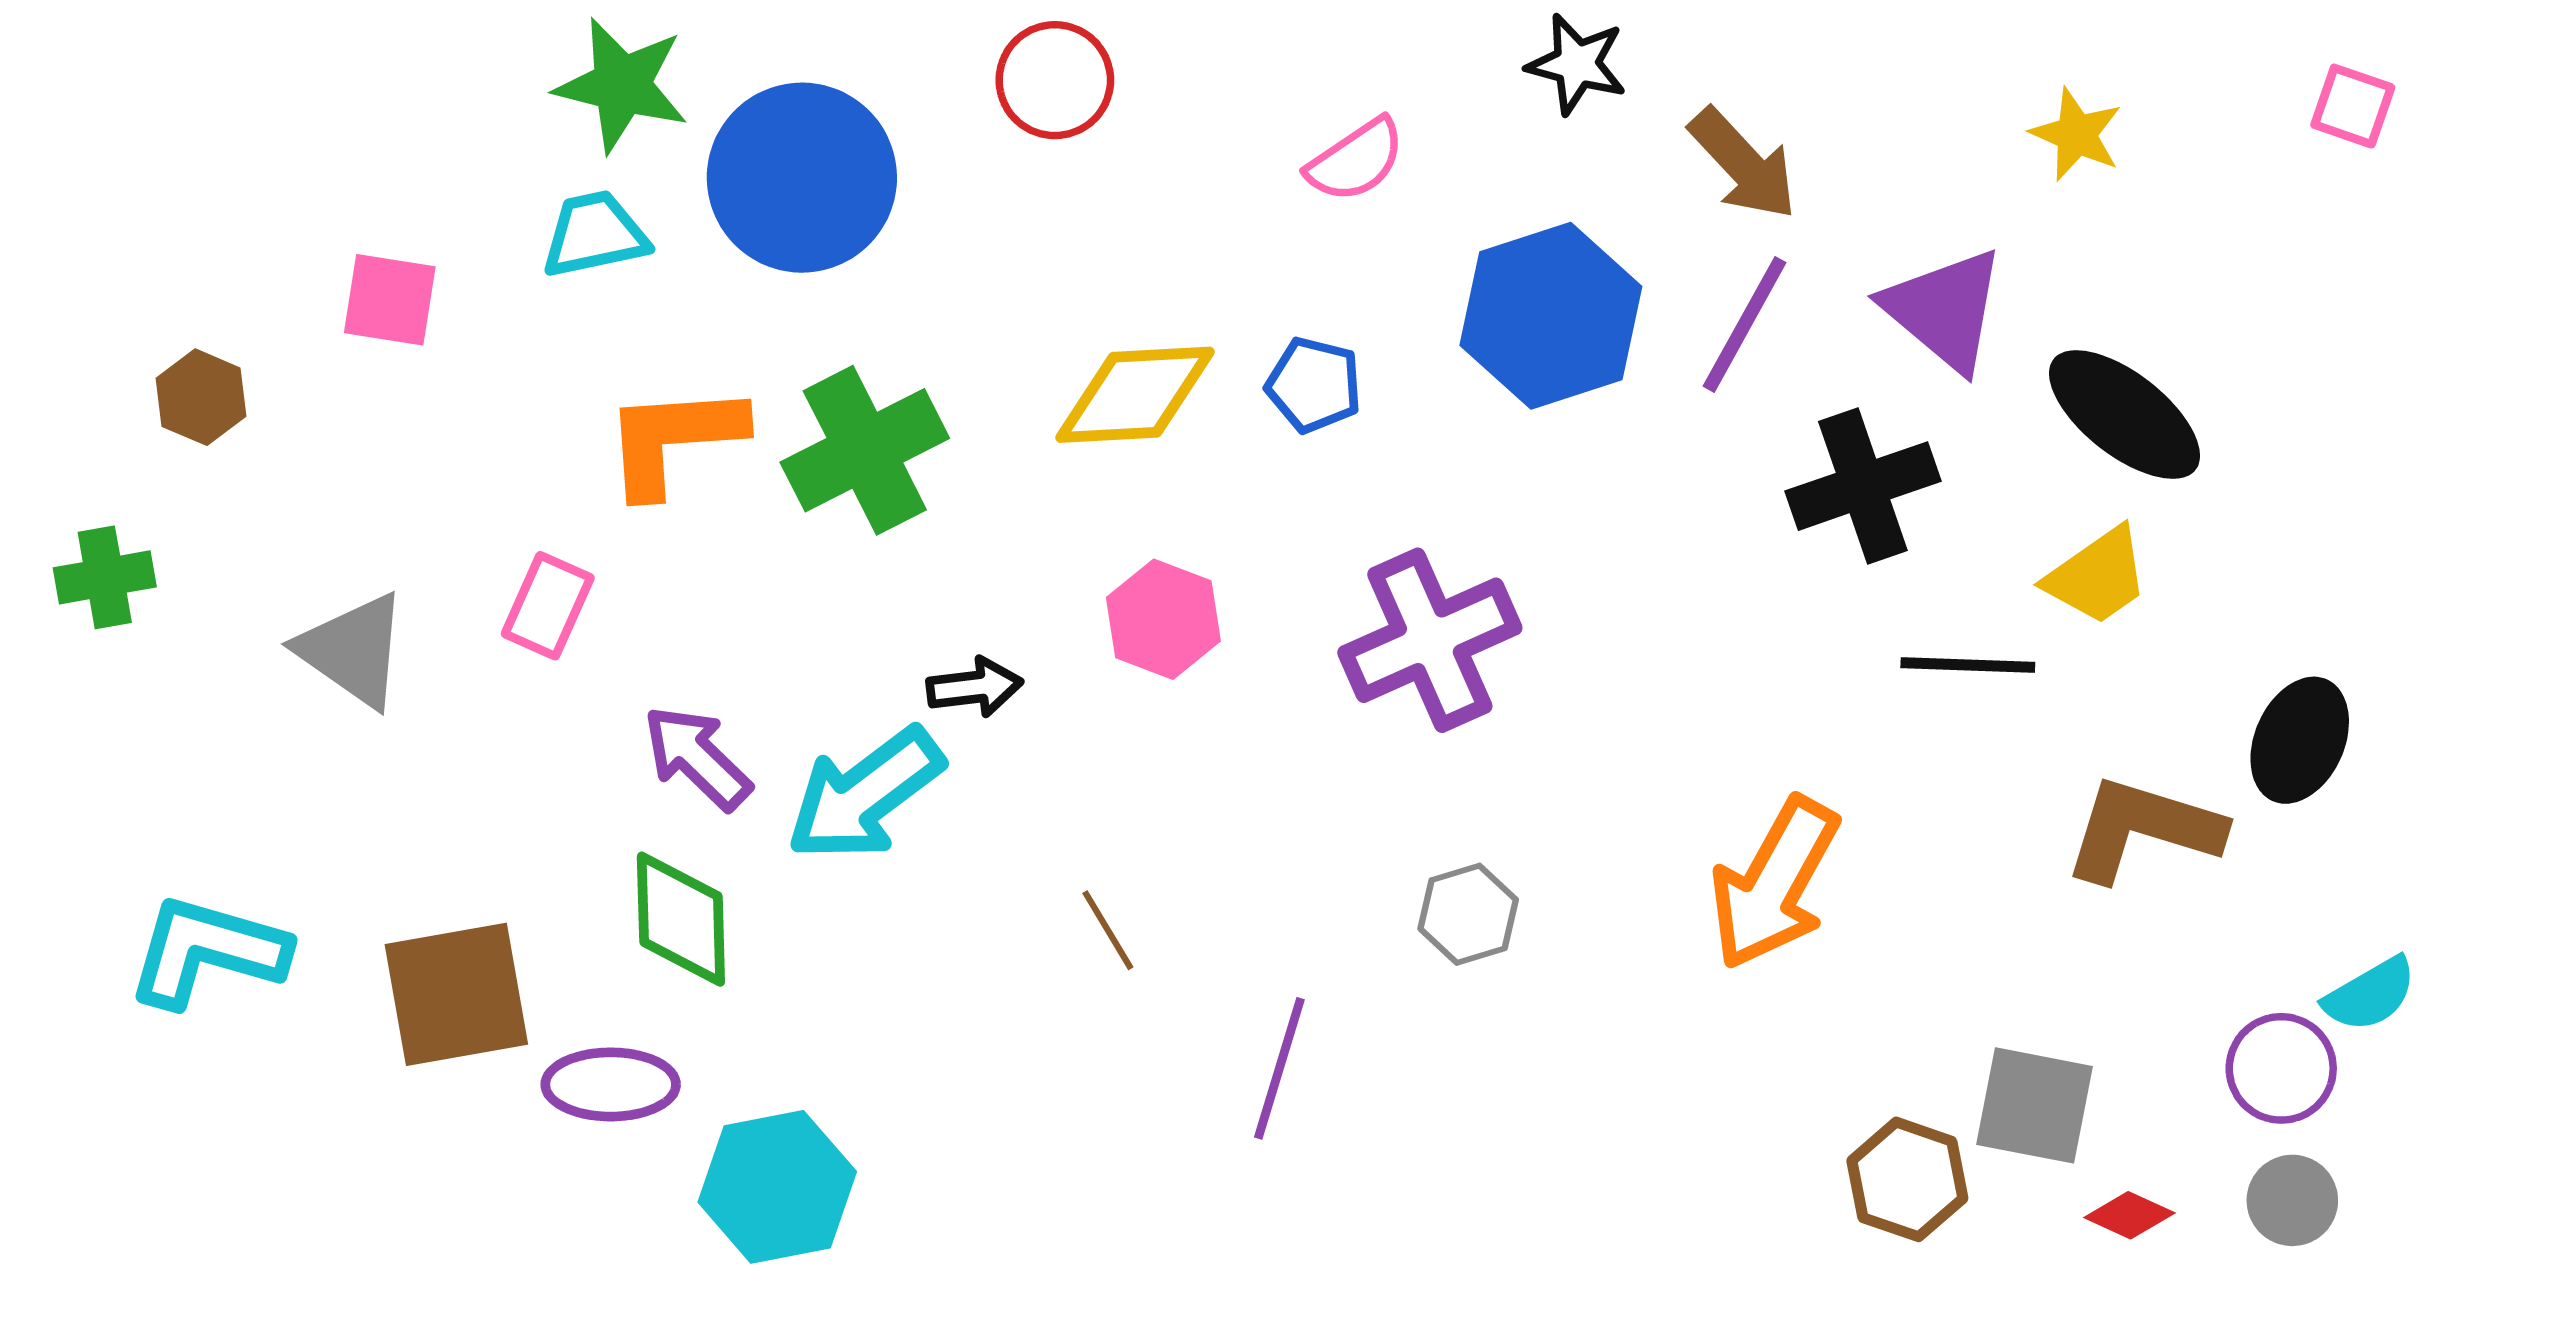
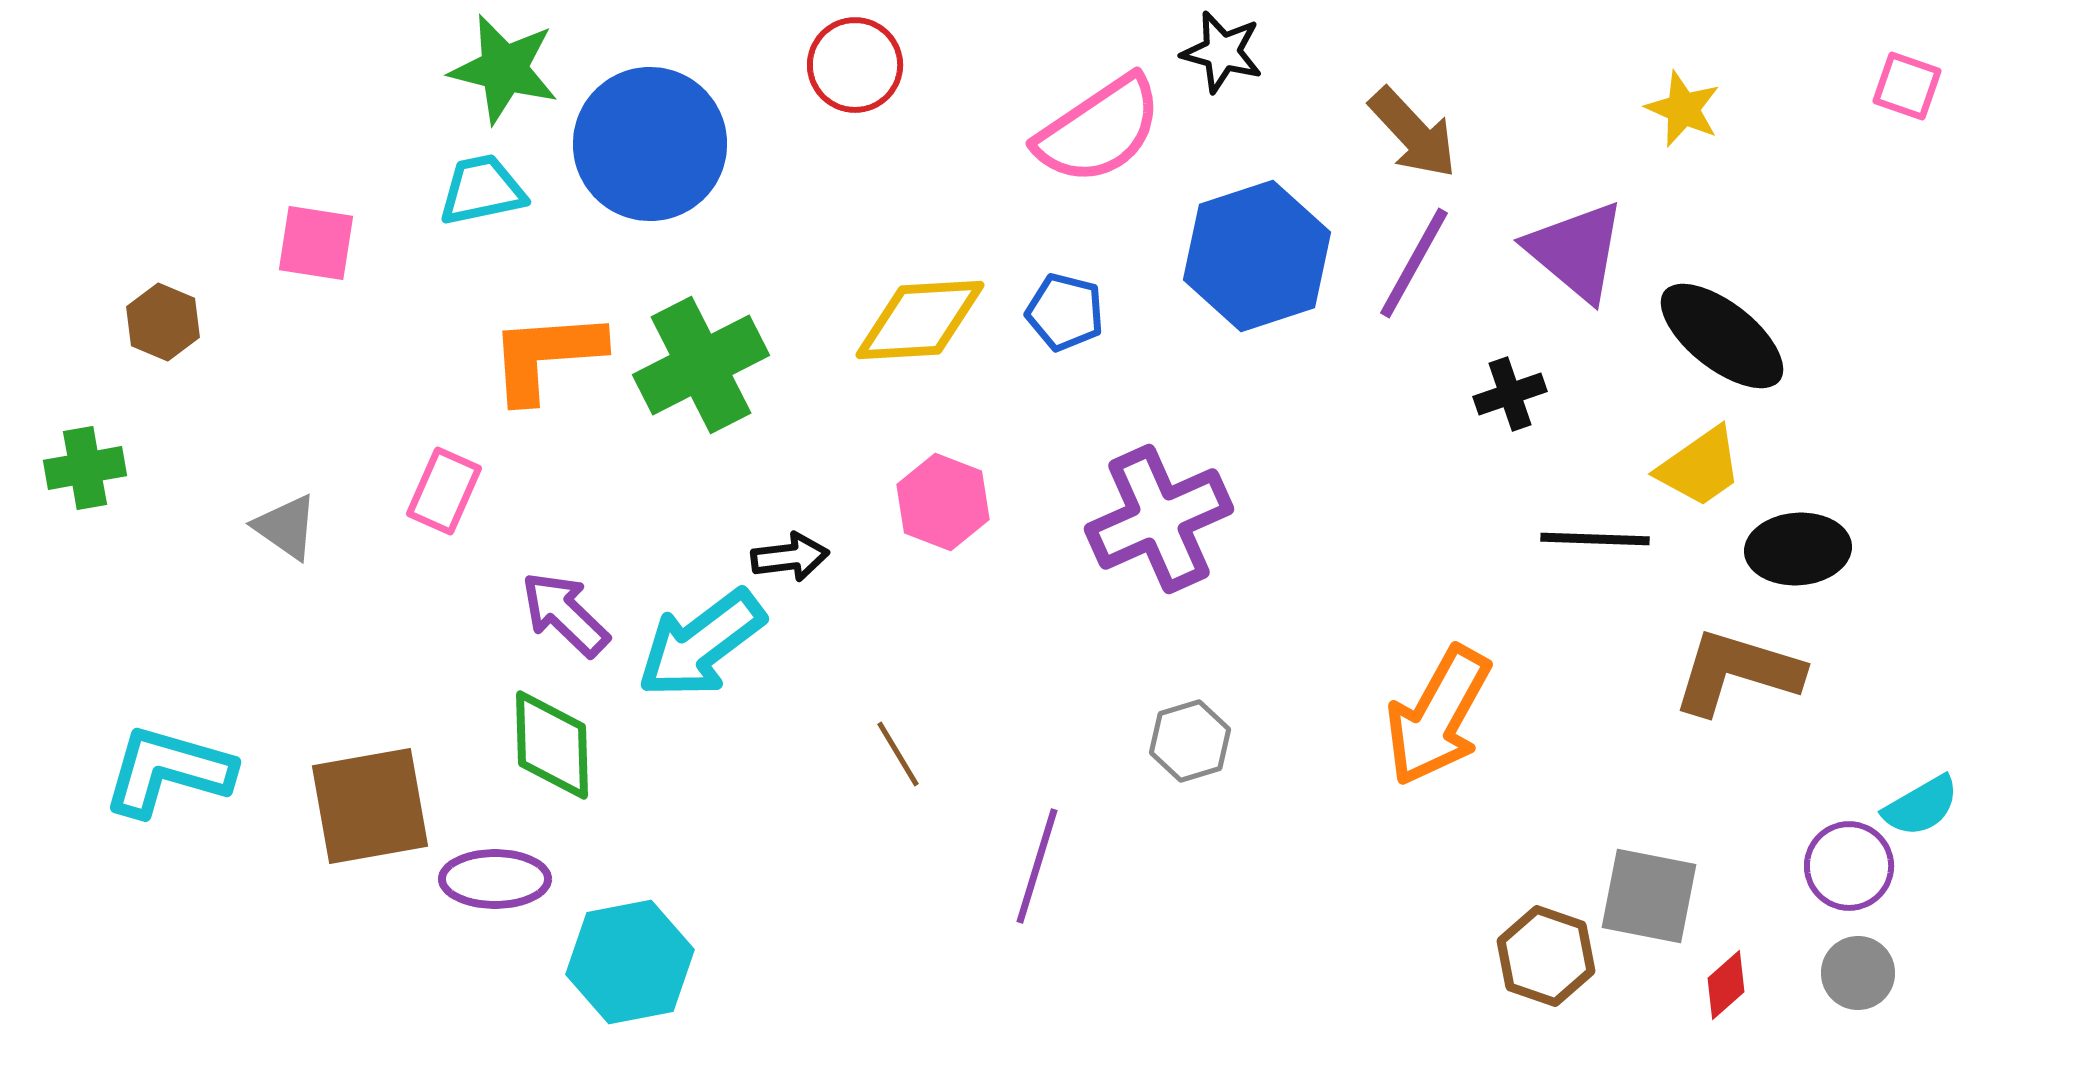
black star: (1577, 64) -> (1222, 52), moved
pink semicircle: (1356, 160) -> (1099, 130), size x1.6
black cross: (1863, 486) -> (1510, 394), size x0.6
gray triangle: (353, 650) -> (286, 527), size x0.7
black ellipse: (2300, 740) -> (1798, 549), moved, turned 62
red diamond: (2129, 1215) -> (1726, 985), turned -66

